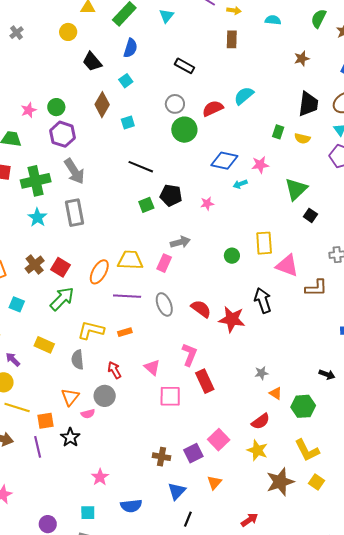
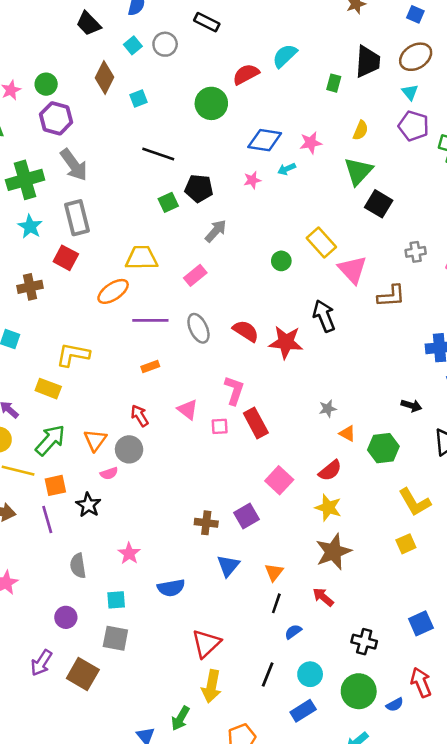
gray circle: (175, 104) -> (165, 44), moved
green rectangle: (278, 132) -> (334, 83), moved
yellow semicircle: (302, 138) -> (361, 130), moved, turned -77
pink star: (207, 204) -> (252, 180), moved
black square: (310, 215) -> (379, 204), size x1.5
gray arrow: (180, 242) -> (216, 231), moved, turned -30
yellow rectangle: (264, 243) -> (321, 243), turned -35
yellow trapezoid: (130, 260) -> (142, 258), moved
pink rectangle: (164, 263) -> (195, 275), turned 30
brown cross: (35, 265) -> (30, 287), turned 30
pink triangle: (287, 266) -> (352, 270), turned 30
red square: (60, 267) -> (66, 258), moved
orange ellipse: (99, 272) -> (113, 291), turned 30
green arrow: (62, 299) -> (50, 440), moved
yellow L-shape: (91, 330) -> (73, 355), moved
gray semicircle: (77, 360) -> (78, 566), moved
pink square: (170, 396) -> (220, 426), moved, size x0.6
orange triangle: (70, 397) -> (95, 440), moved
pink square: (219, 440) -> (279, 480), moved
yellow L-shape: (307, 450) -> (415, 502), moved
orange triangle: (214, 482) -> (274, 572), moved
brown star: (280, 482) -> (333, 552), moved
yellow square: (316, 482) -> (406, 544), turned 35
black line: (188, 519) -> (276, 603), moved
red arrow: (249, 520) -> (323, 597), turned -102

